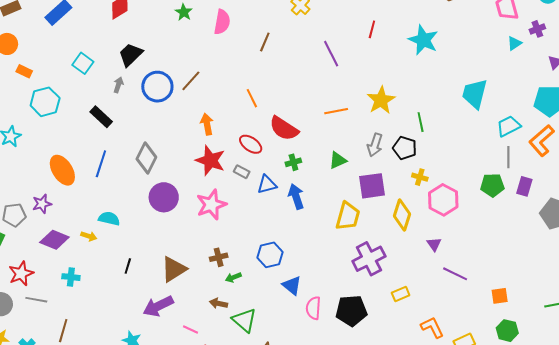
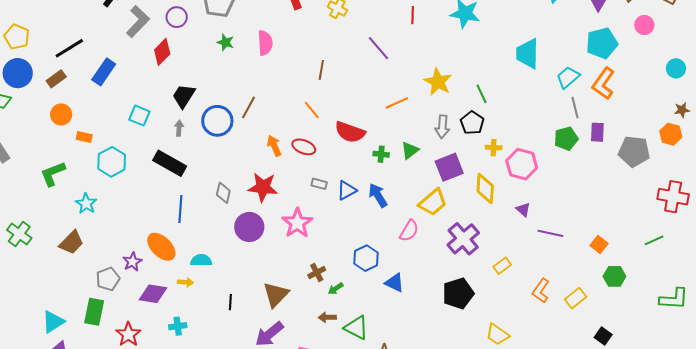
brown line: (265, 42) -> (321, 70), moved
black rectangle: (101, 117) -> (170, 163), size x1.4
red ellipse: (251, 144) -> (304, 147), moved
black pentagon: (405, 148) -> (472, 123), turned 30
gray diamond: (146, 158) -> (223, 193), size x0.7
red star: (210, 160) -> (263, 187), moved
green cross: (293, 162) -> (381, 154), moved, turned 35
orange ellipse: (62, 170) -> (161, 247), moved
yellow trapezoid: (348, 216) -> (433, 202), turned 48
orange square: (500, 296) -> (599, 244), turned -30
pink semicircle: (313, 308) -> (409, 231), moved, turned -140
orange L-shape: (432, 327) -> (541, 291), turned -105

